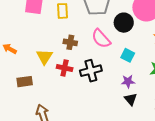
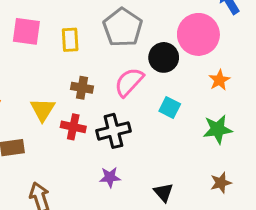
pink semicircle: (101, 39) -> (129, 82), turned 85
purple star: (128, 81) -> (110, 177), moved
black triangle: (131, 99) -> (163, 192), moved

